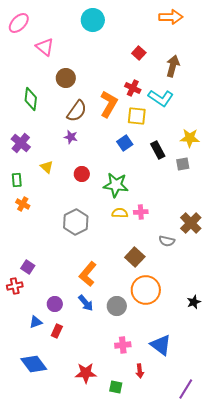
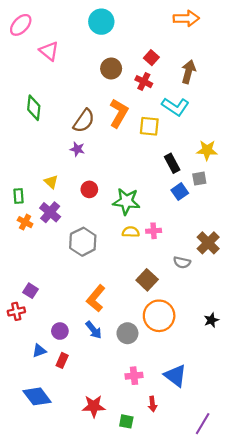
brown circle: (66, 78) -> (111, 68), moved
red cross: (133, 88) -> (144, 82), moved
purple cross: (21, 143) -> (50, 212), moved
blue square: (125, 143) -> (180, 192), moved
black star: (194, 302) -> (211, 320), moved

